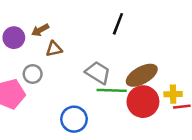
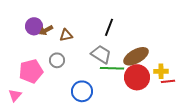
black line: (118, 24) -> (109, 27), moved
brown arrow: (40, 30) -> (46, 30), moved
gray circle: (33, 74) -> (57, 60), moved

